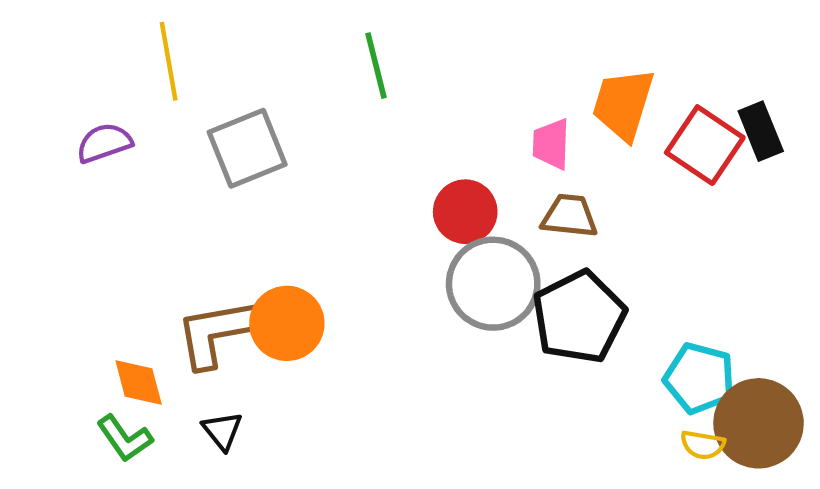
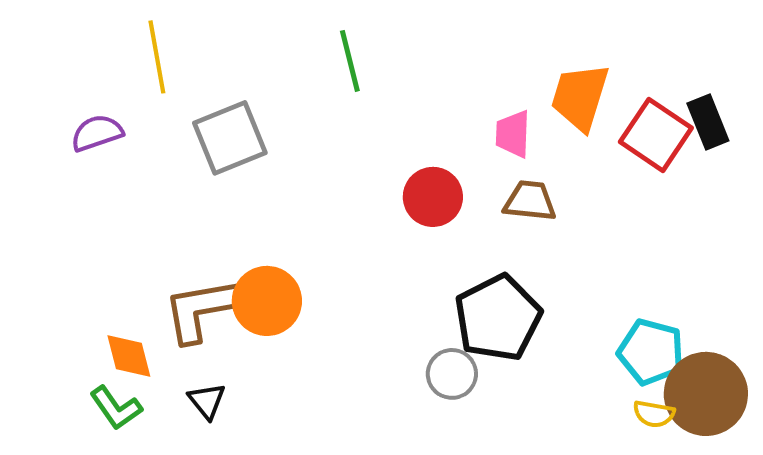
gray circle: (493, 284) -> (452, 374), moved, size x0.6
black pentagon: (579, 317) -> (498, 318), moved

